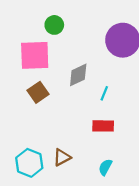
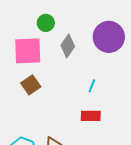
gray diamond: (78, 75) -> (68, 46), moved, turned -30

